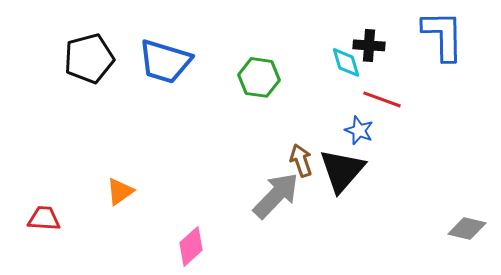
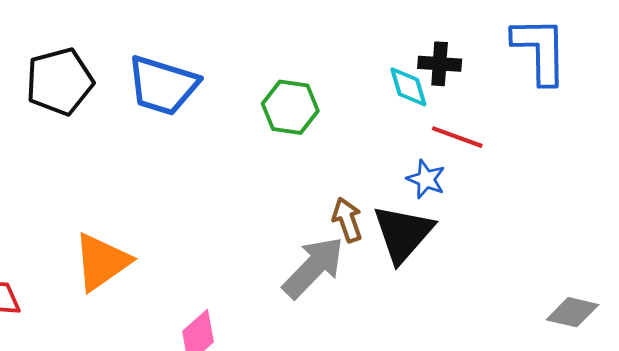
orange triangle: (120, 191) -> (102, 262), size x1.6

